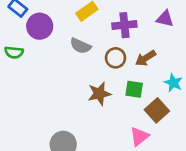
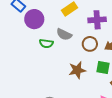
green semicircle: (14, 52) -> (46, 43), moved

